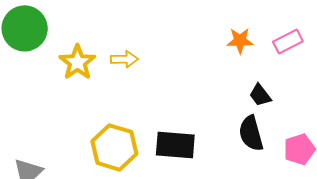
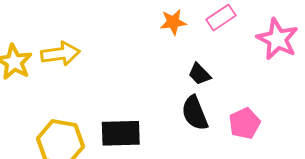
yellow arrow: (124, 59) -> (60, 54), size x1.4

